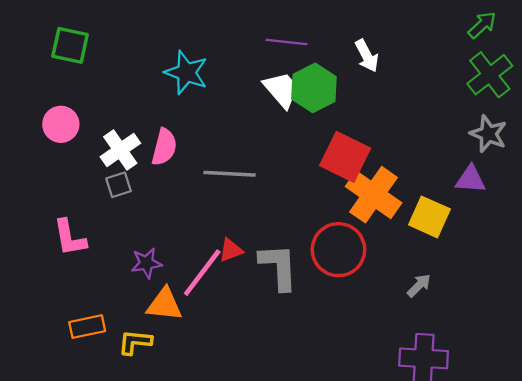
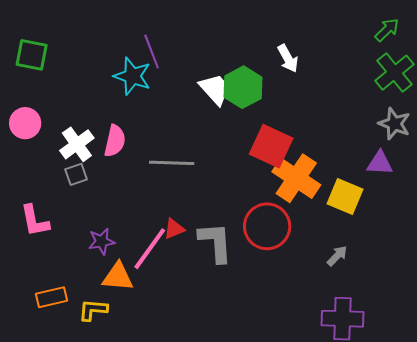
purple line: (287, 42) -> (152, 51), moved, turned 64

